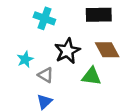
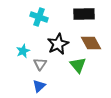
gray triangle: (46, 75) -> (40, 64), turned 32
green triangle: (91, 76) -> (78, 65), turned 42

